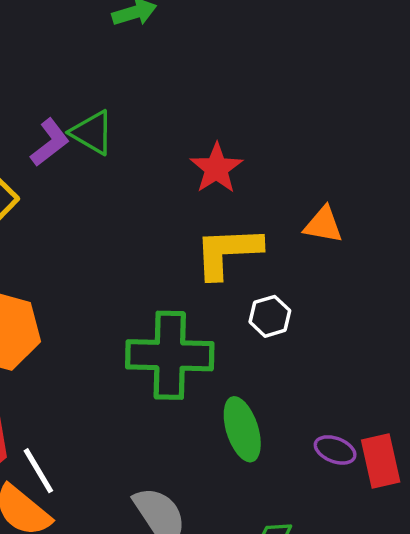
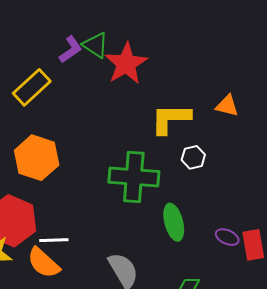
red star: (216, 168) -> (126, 64), moved, size x1.4
white line: (38, 471) -> (54, 240), turned -64

